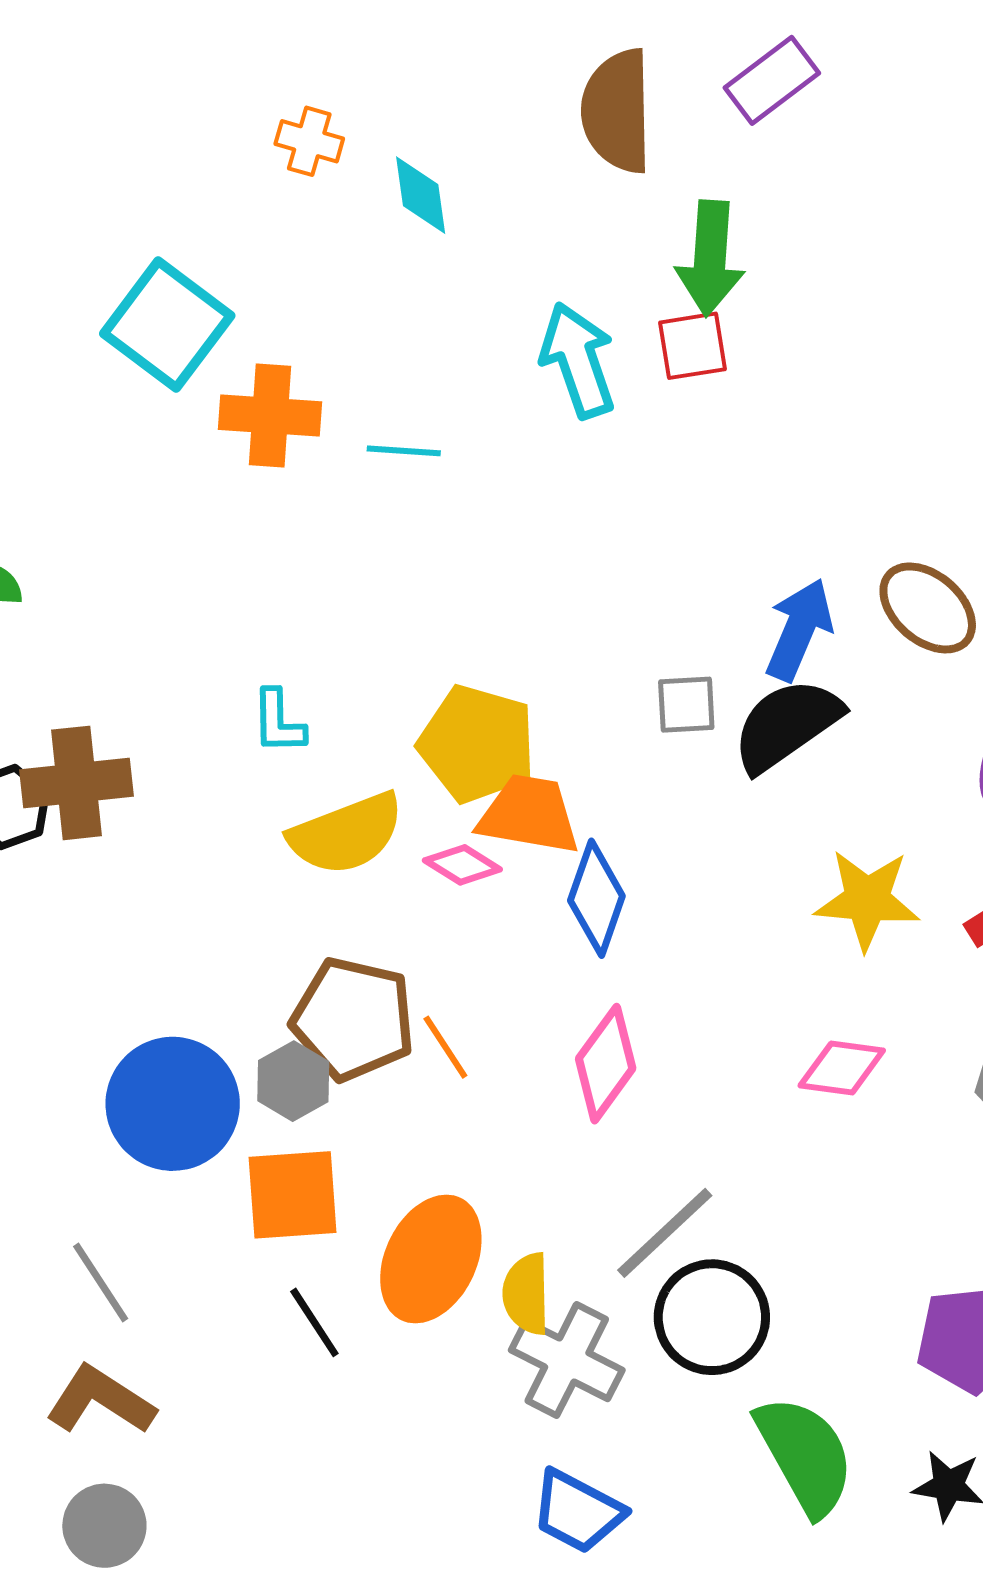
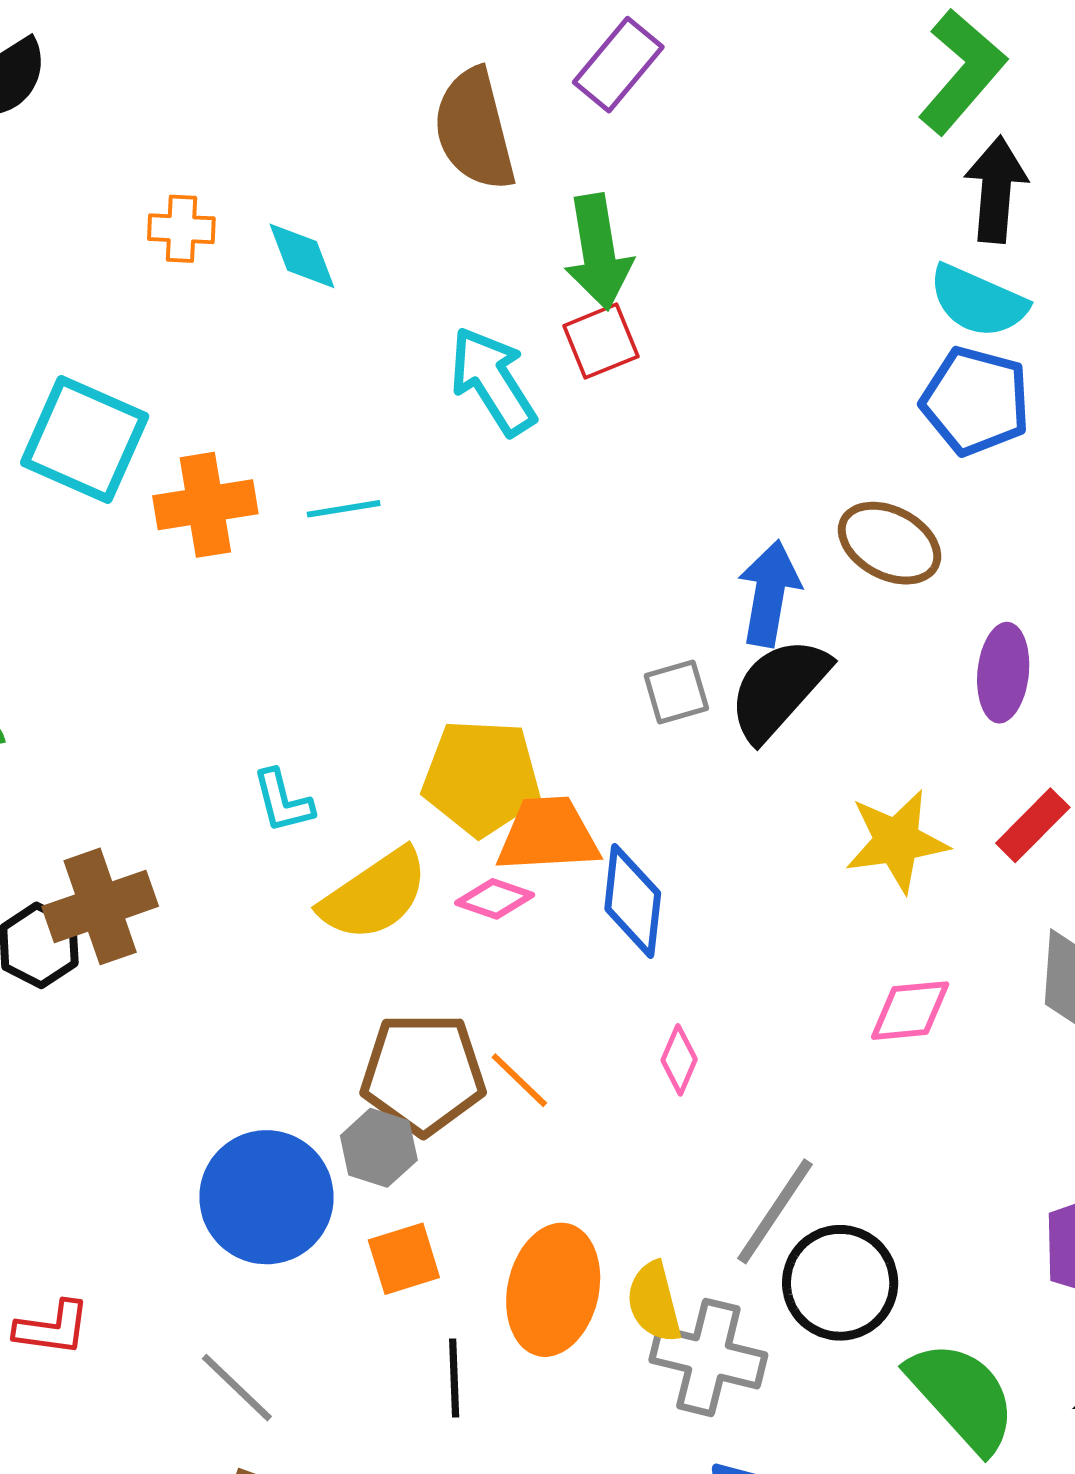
pink diamond: (606, 1064) -> (679, 1060), size x0.6
orange square: (293, 1195) -> (404, 1259), size x0.7
black line: (314, 1322) -> (454, 1378), turned 44

